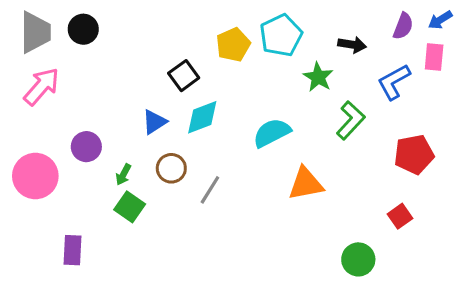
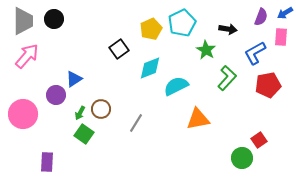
cyan diamond: (202, 117) -> (150, 68), moved
blue triangle: (154, 122) -> (74, 79), moved
red pentagon: (414, 154) -> (268, 85), moved
brown circle: (171, 168) -> (101, 109), moved
green circle: (358, 259) -> (242, 158), moved

